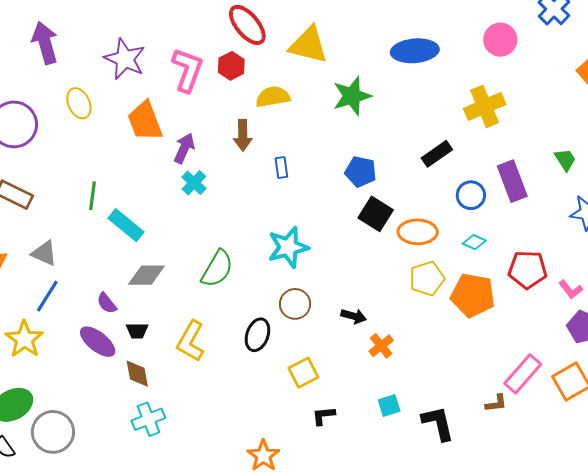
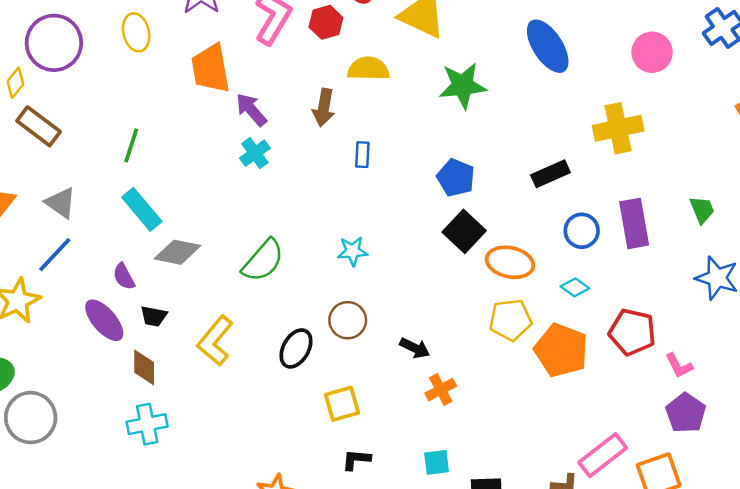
blue ellipse: (415, 51) -> (548, 46), turned 51
purple arrow: (184, 148) -> (251, 110), turned -76
cyan rectangle: (126, 225) -> (142, 209), moved
cyan star: (288, 247) -> (352, 251), size x0.6

